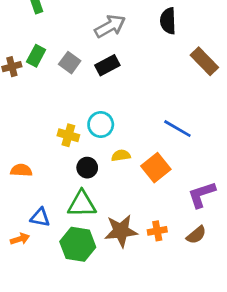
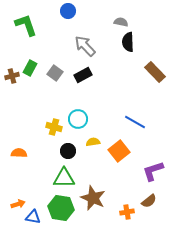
gray arrow: (110, 26) -> (85, 46), turned -105
blue triangle: (40, 217) -> (33, 217), moved
brown star: (121, 231) -> (93, 198), turned 30
orange cross: (157, 231) -> (127, 212), moved

